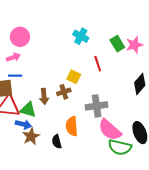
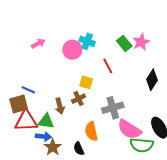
pink circle: (20, 37) -> (72, 50), moved
pink arrow: (13, 57) -> (38, 44), moved
blue line: (15, 76) -> (28, 90), turned 32

